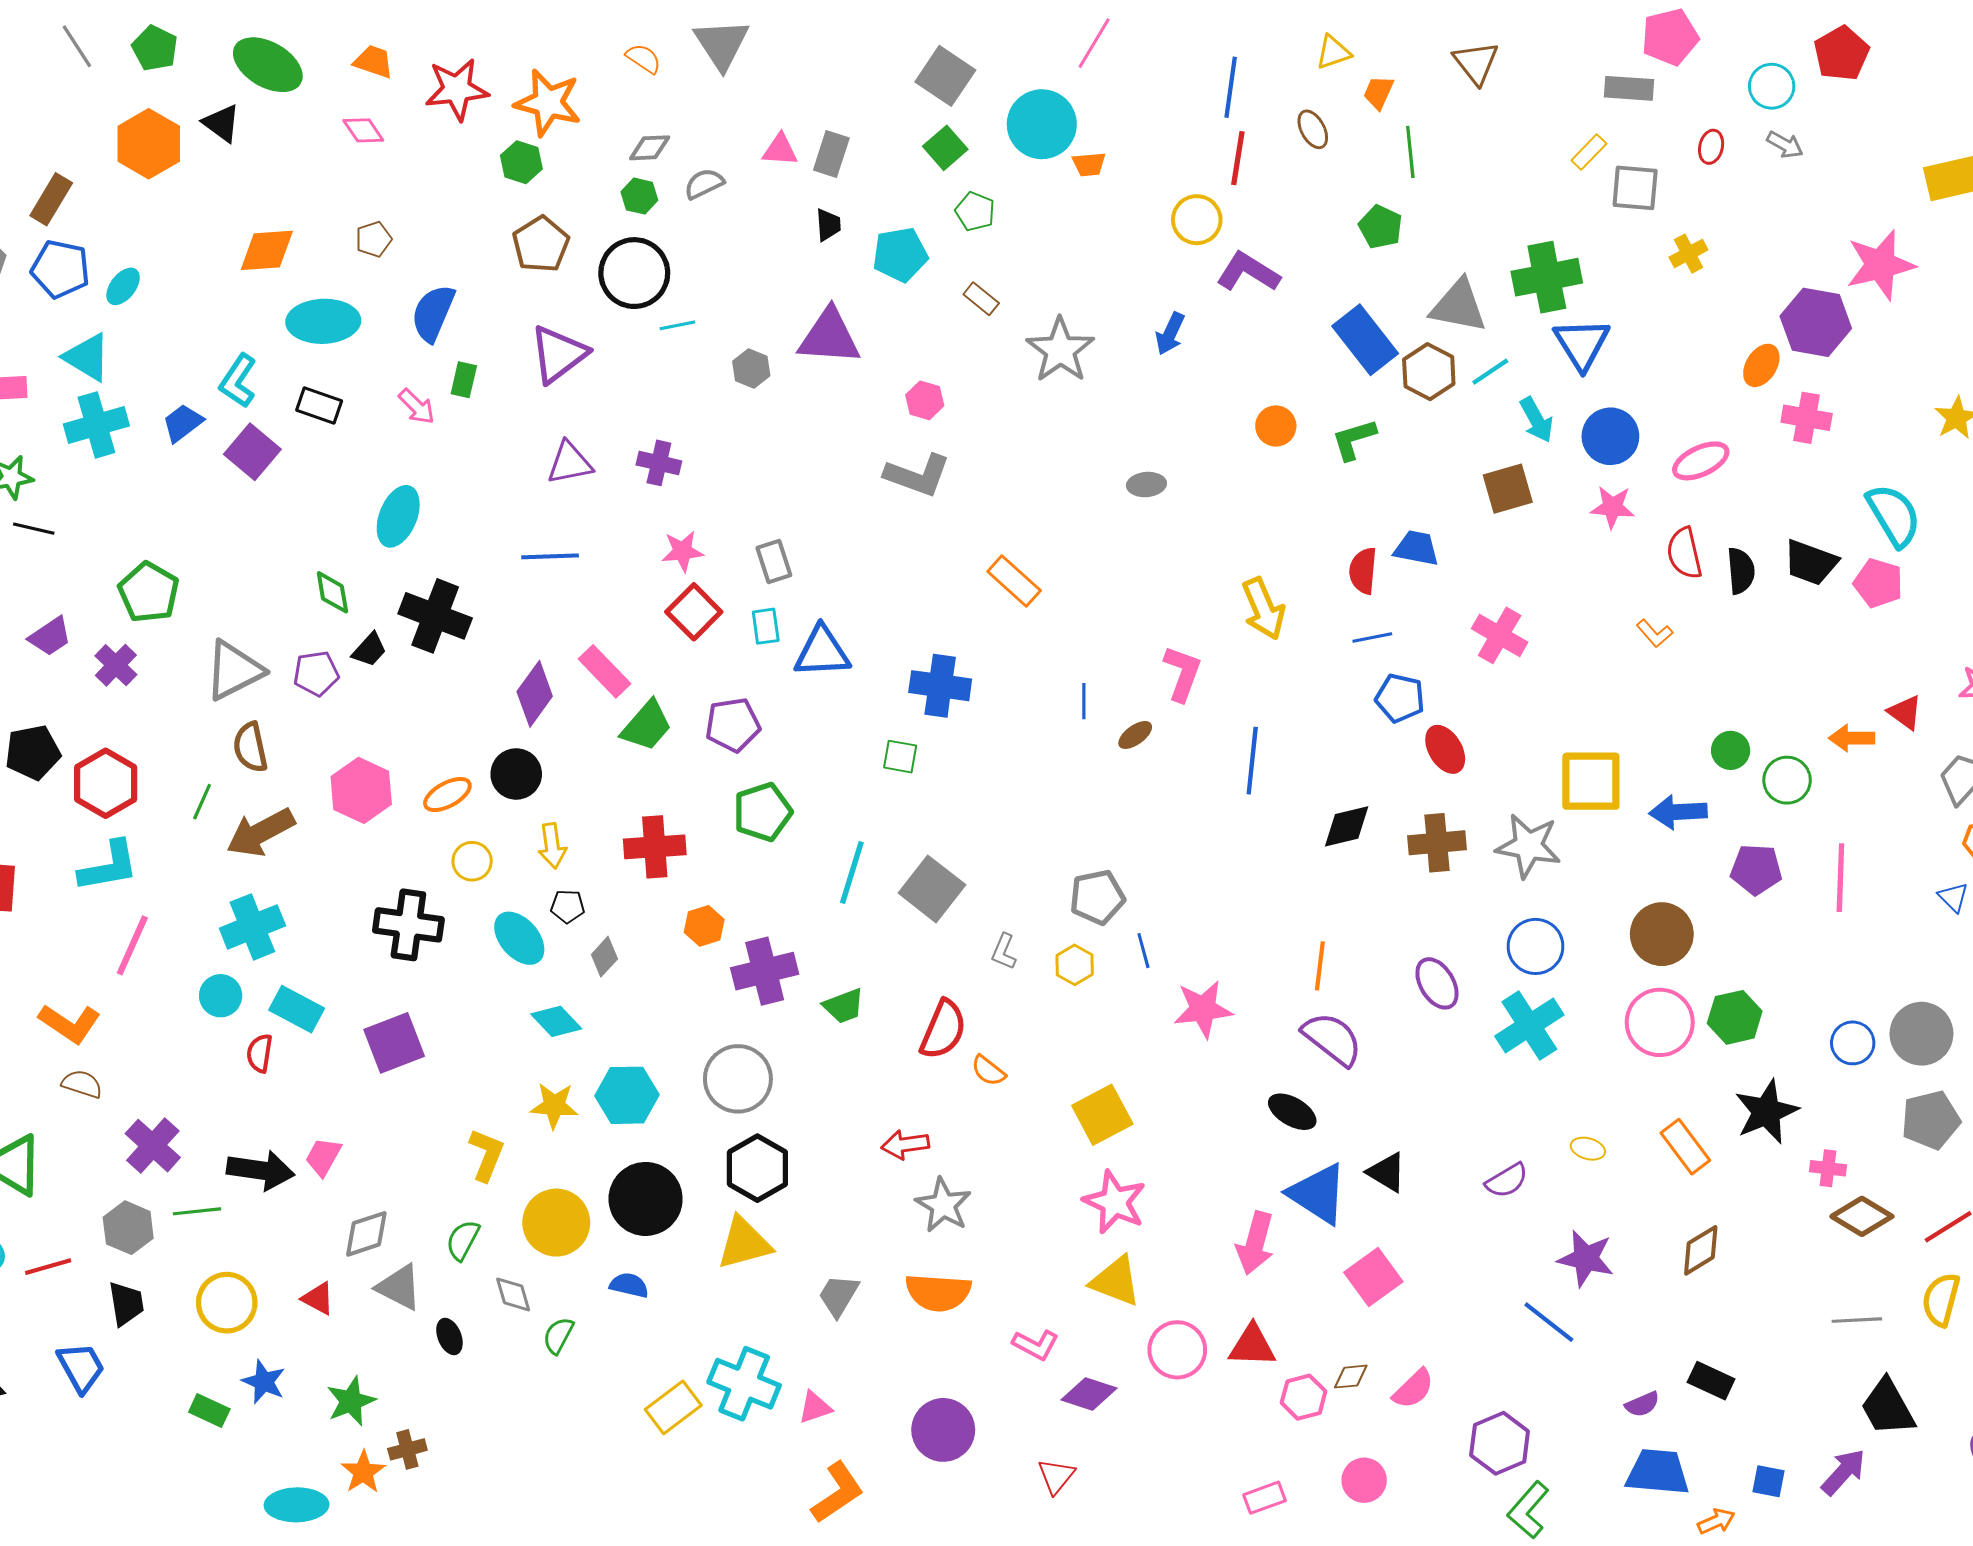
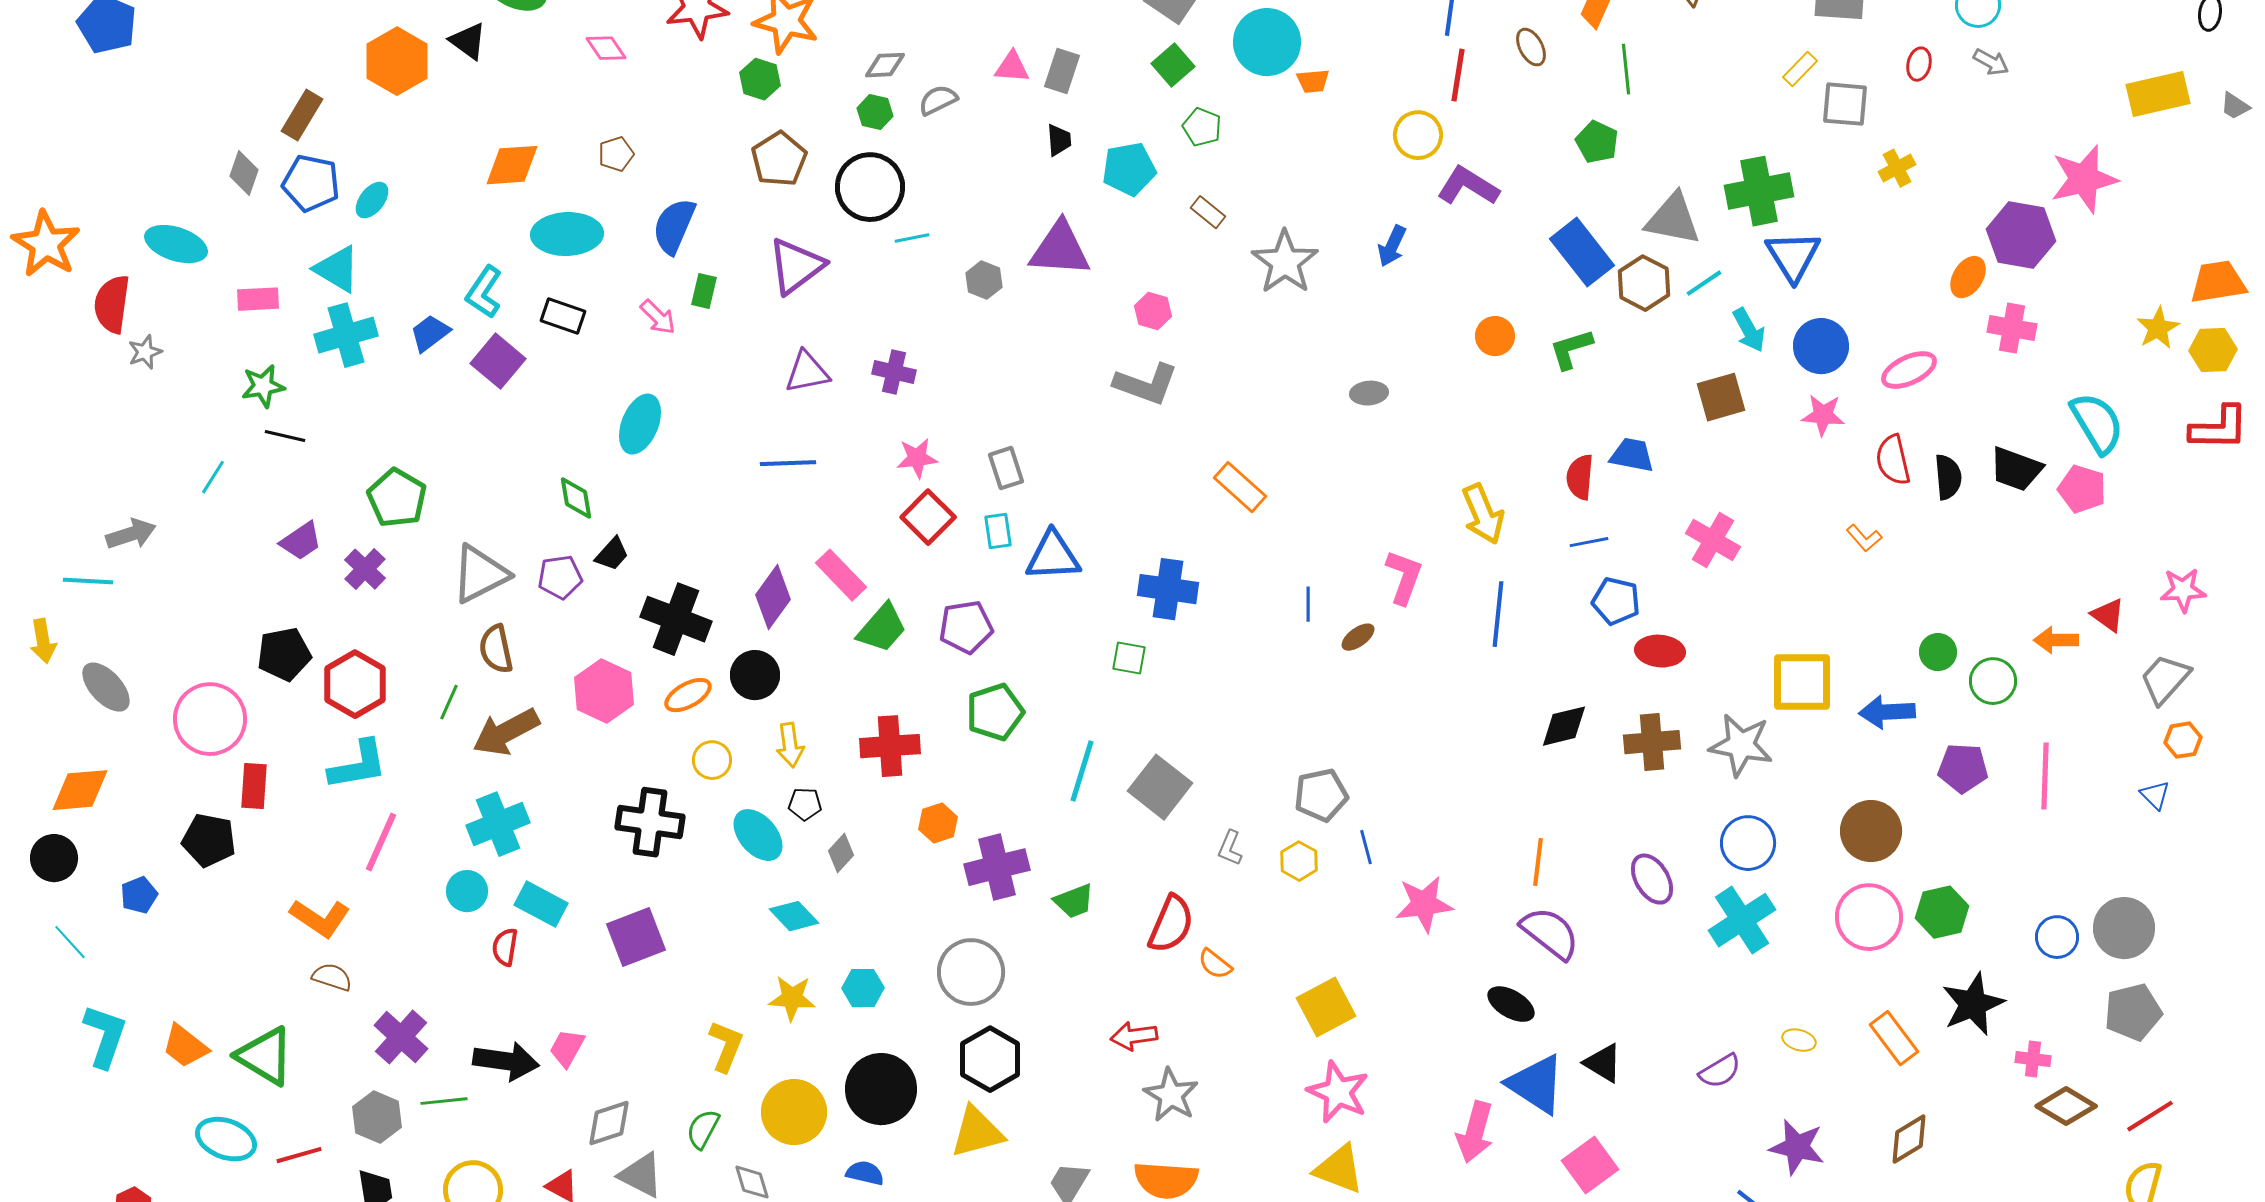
black cross: (435, 616) -> (676, 619), moved
red ellipse: (1445, 749) -> (1660, 651), turned -54
blue line: (1252, 761) -> (1498, 614), moved
cyan hexagon: (627, 1095) -> (863, 988), size x0.7

